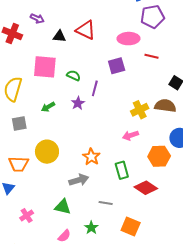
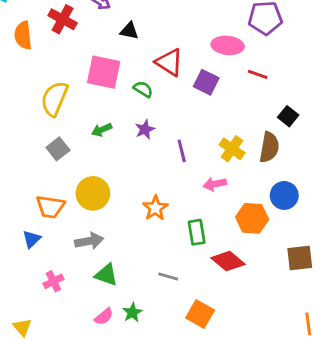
red triangle: (86, 30) -> (169, 62), moved
purple square: (117, 66) -> (206, 82), turned 36
purple line: (95, 88) -> (182, 151), moved, turned -35
brown semicircle: (165, 106) -> (269, 147), turned 85
yellow cross: (140, 110) -> (232, 149), turned -36
gray square: (19, 123) -> (58, 149), turned -35
gray arrow: (79, 180) -> (89, 241), moved
green star: (91, 228) -> (132, 313), moved

